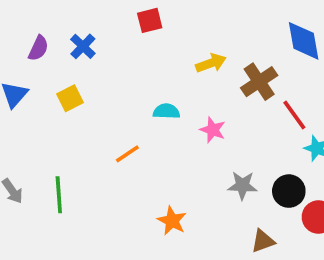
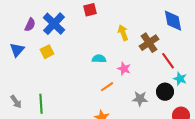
blue cross: (83, 46) -> (54, 24), size x1.6
yellow arrow: (211, 63) -> (123, 33), turned -91
orange line: (127, 154) -> (107, 87), moved
black circle: (289, 191) -> (165, 92), moved

